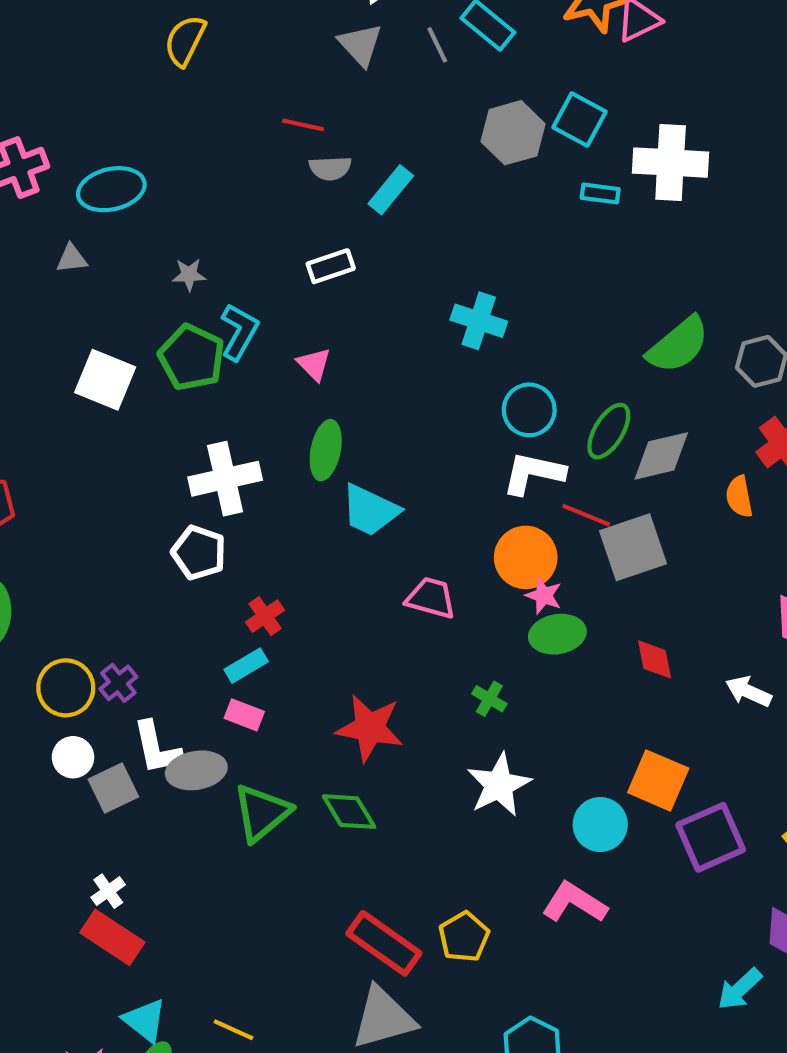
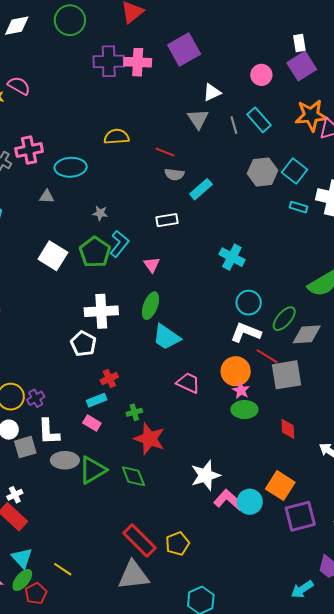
yellow semicircle: (185, 41) -> (116, 137), moved, turned 50
green cross: (489, 699) -> (134, 412), moved, turned 35
gray ellipse: (196, 770) -> (65, 460), moved
pink L-shape: (574, 903) -> (229, 500), moved

